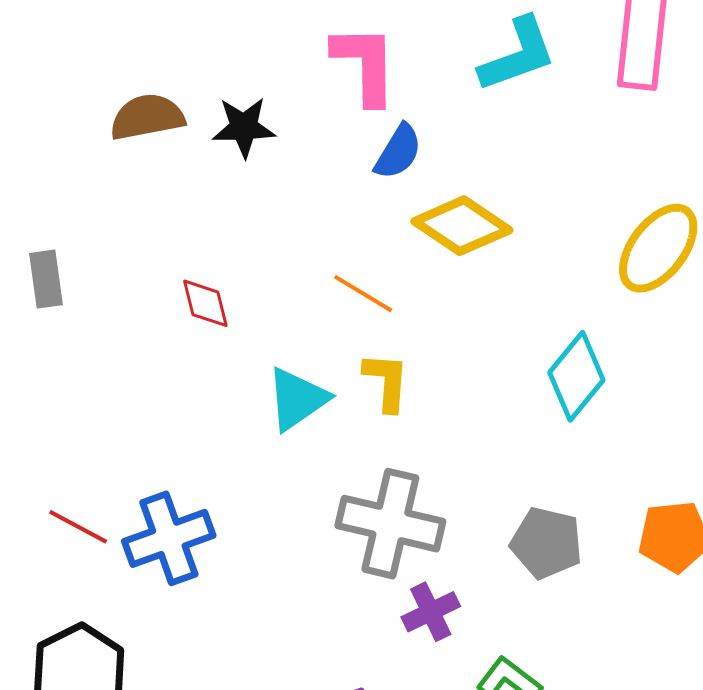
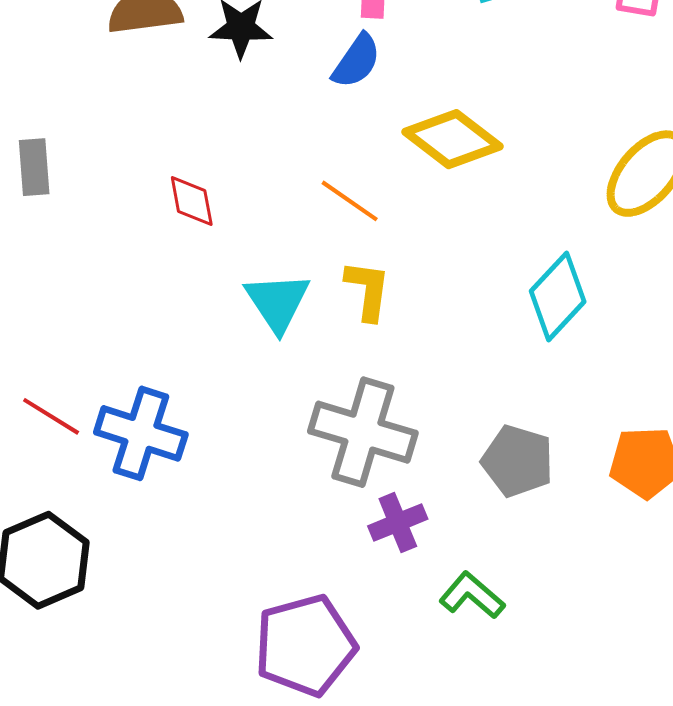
blue semicircle: (398, 152) -> (356, 61), moved
cyan triangle: (297, 399) -> (277, 302), turned -32
blue cross: (169, 538) -> (141, 433), turned 34

